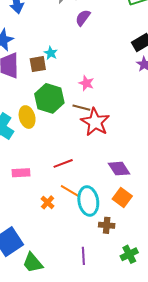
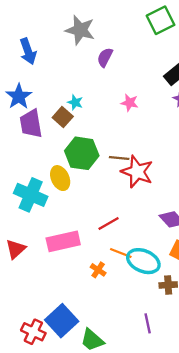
brown square: (38, 64) -> (63, 117), turned -30
pink star: (86, 83) -> (130, 103), moved
pink rectangle: (21, 173) -> (63, 241), size x1.6
cyan ellipse: (88, 201) -> (143, 261), turned -48

